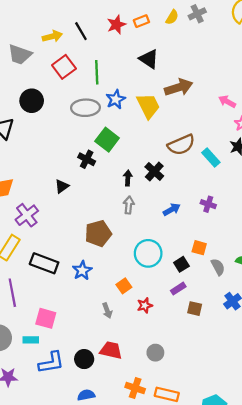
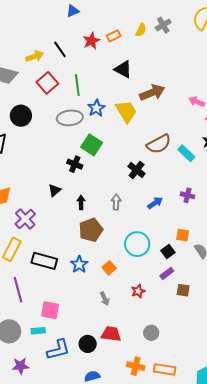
black arrow: (128, 178) -> (81, 202), moved
orange square: (124, 286) -> (109, 268), moved

